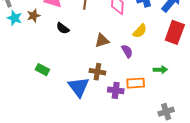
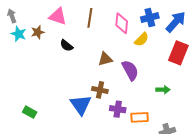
yellow semicircle: (140, 31) -> (142, 39), moved
purple semicircle: (127, 51) -> (130, 70), size x1.5
green rectangle: (42, 70) -> (30, 112), moved
orange rectangle: (136, 83) -> (140, 117), moved

